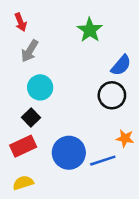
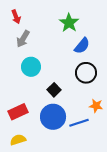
blue semicircle: (121, 65) -> (82, 46), moved
black square: (31, 117) -> (54, 90), moved

